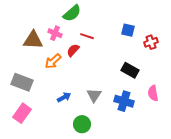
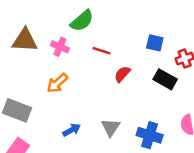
brown triangle: (33, 40) -> (25, 40), moved
red semicircle: (73, 50) -> (122, 74), moved
black rectangle: (130, 70) -> (165, 79), moved

